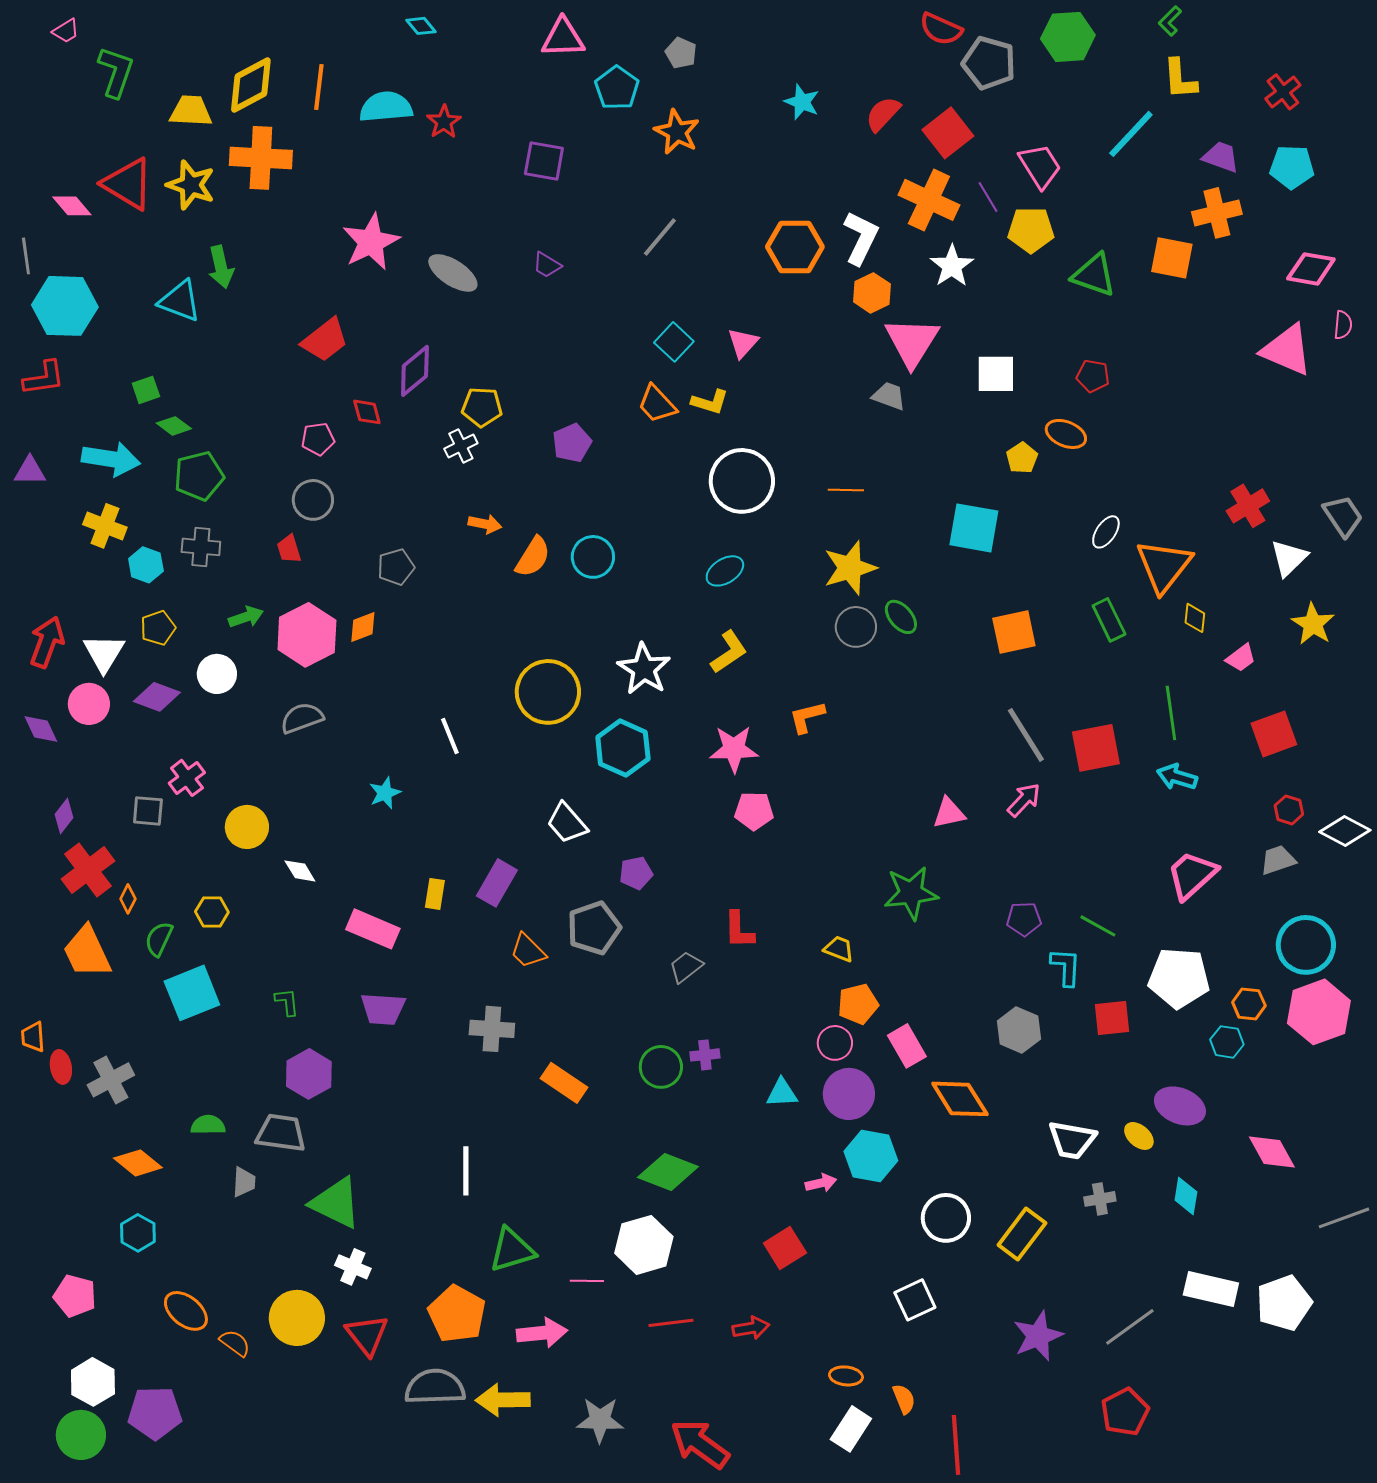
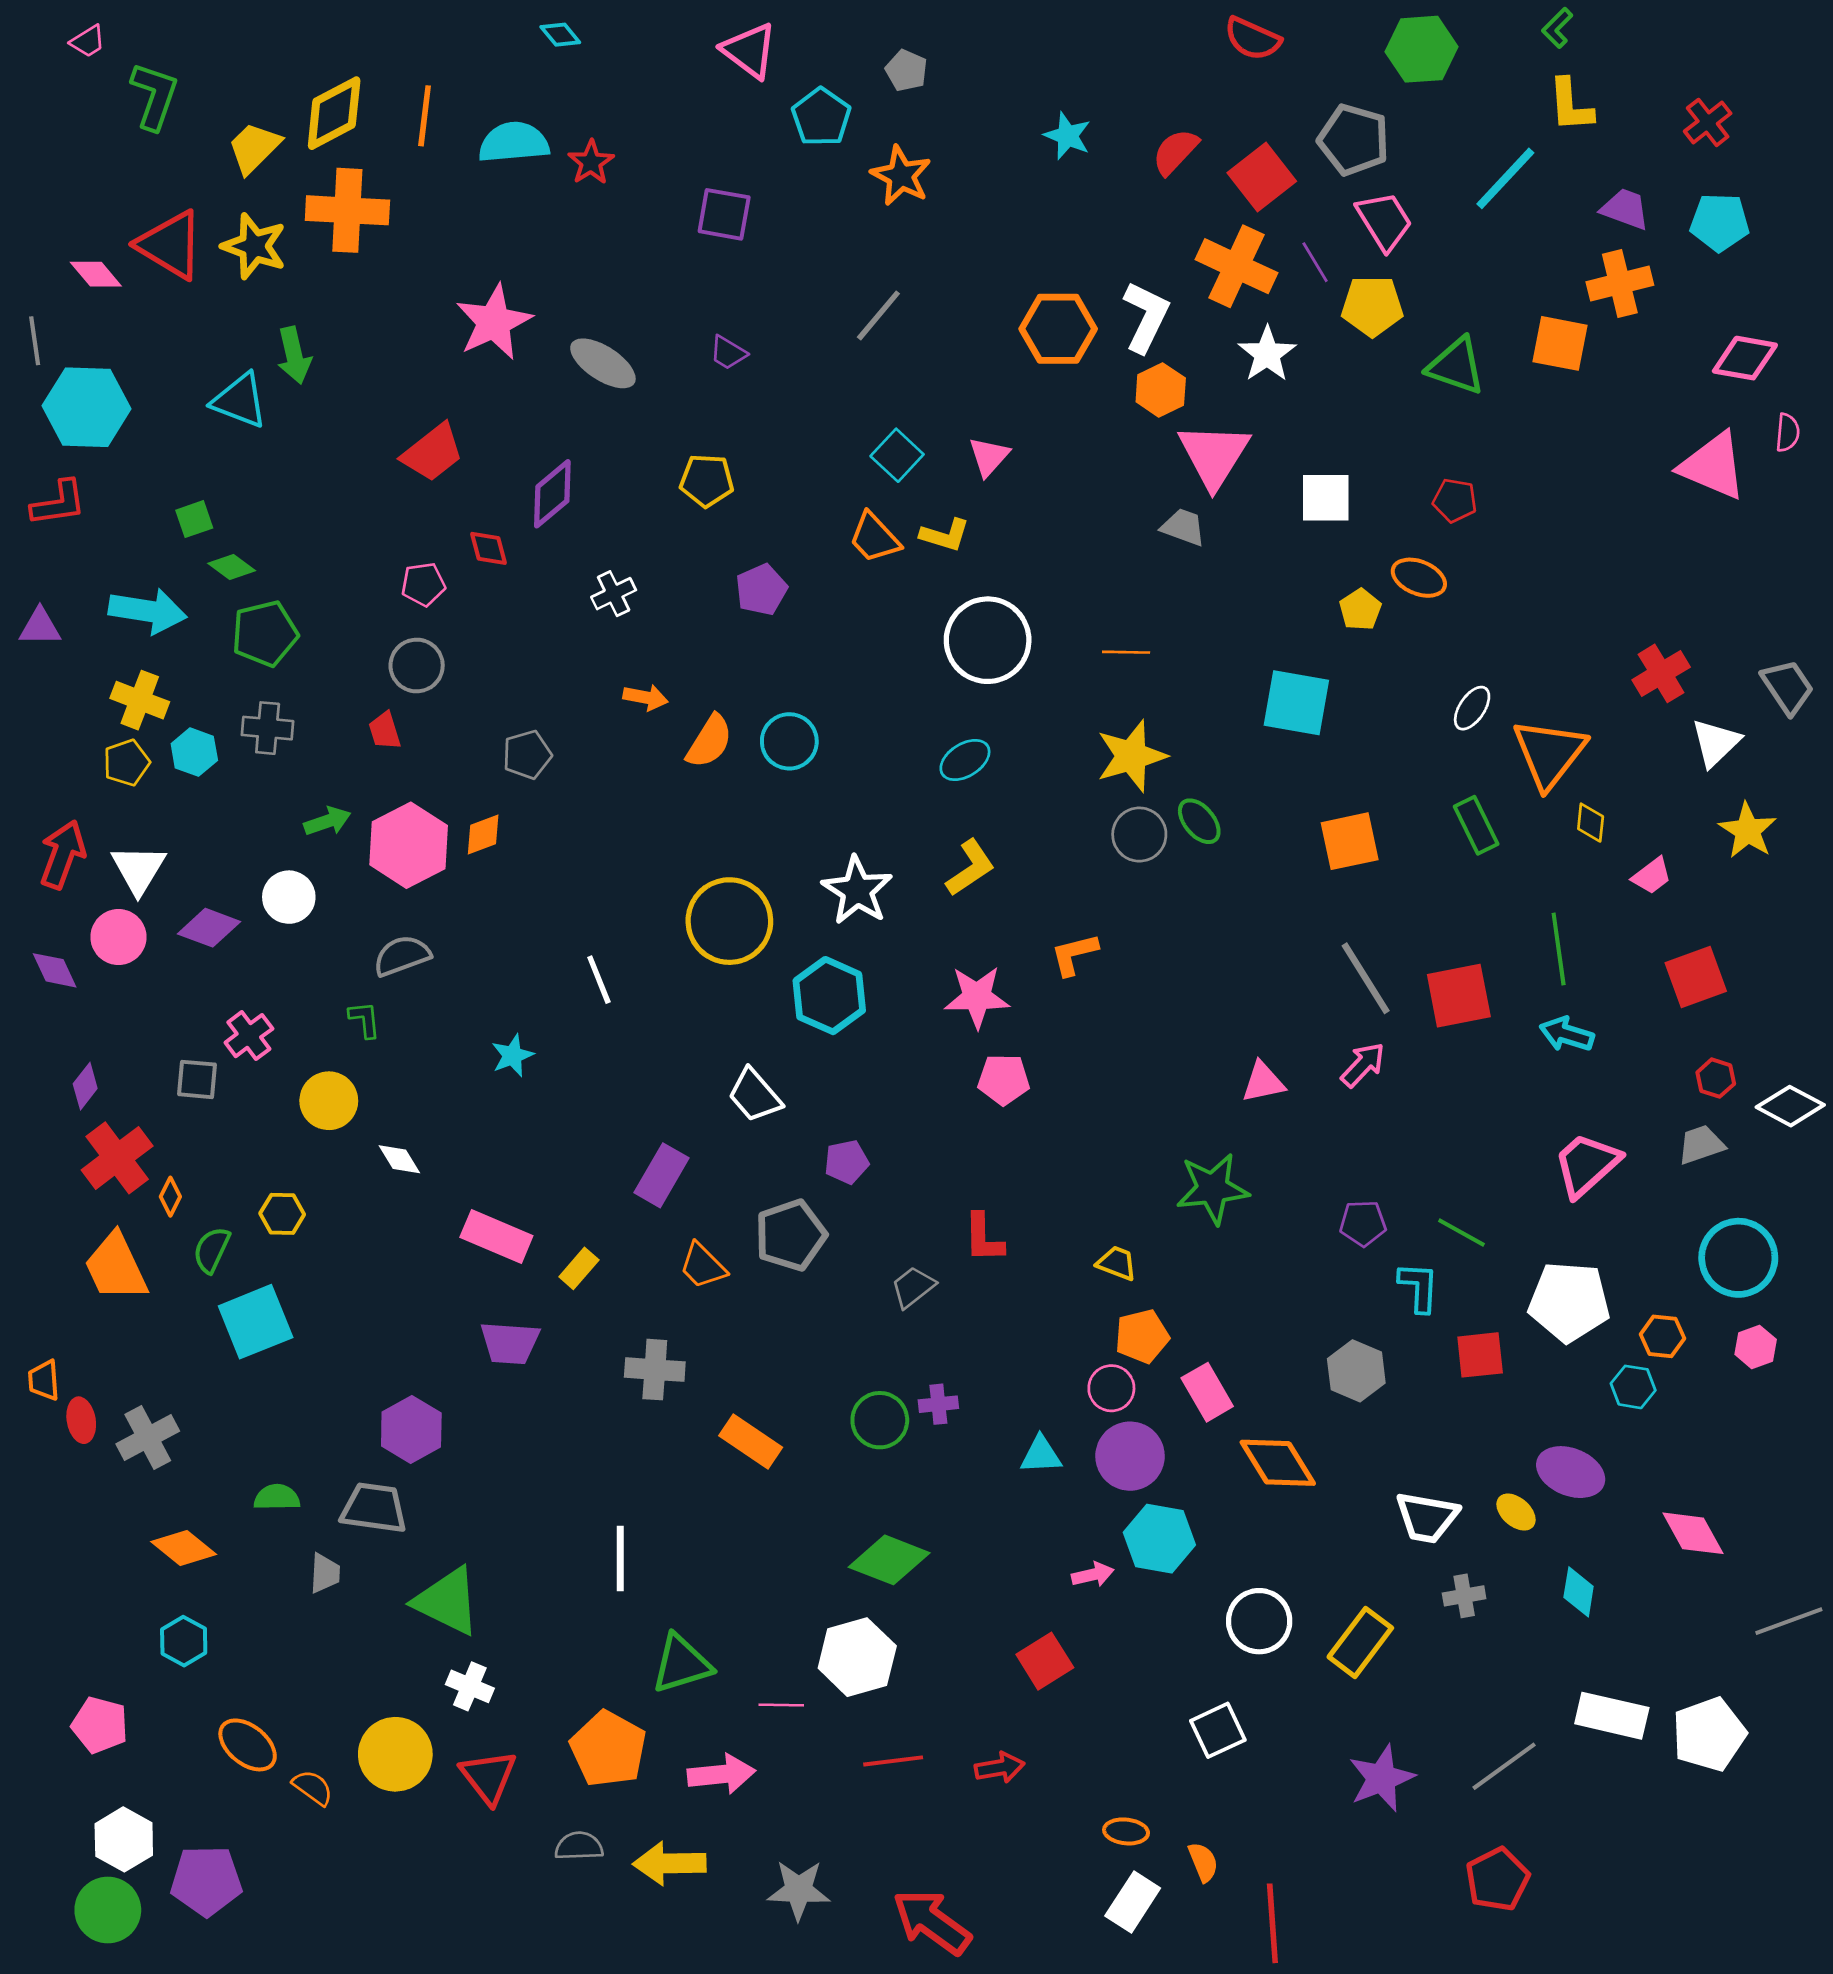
pink triangle: (563, 38) -> (749, 51), turned 39
gray pentagon: (989, 63) -> (1354, 140), moved
yellow trapezoid: (191, 111) -> (254, 148), turned -48
yellow pentagon: (482, 407) -> (707, 480), moved
yellow pentagon: (158, 628) -> (126, 763), moved
yellow rectangle: (435, 894) -> (579, 1268), moved, turned 32
green L-shape: (287, 1002) -> (365, 1020), moved
pink hexagon: (1319, 1012) -> (1756, 1347), size x0.5
gray semicircle: (435, 1387) -> (579, 1846), size x0.6

